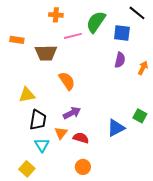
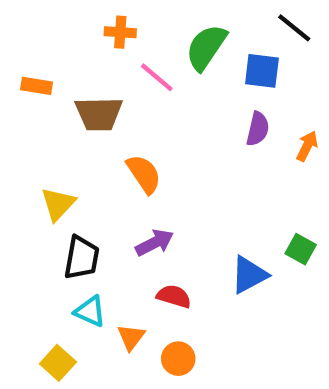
pink line: (73, 36) -> (157, 77), turned 54
yellow triangle: (27, 95) -> (58, 204), turned -36
orange triangle: (61, 133) -> (131, 337), moved
cyan triangle: (42, 145) -> (90, 311), turned -35

